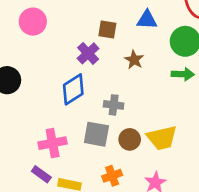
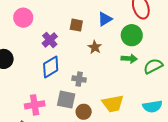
blue triangle: (147, 20) -> (105, 19), turned -35
purple cross: (88, 53) -> (50, 40), moved
brown circle: (130, 139) -> (84, 112), moved

